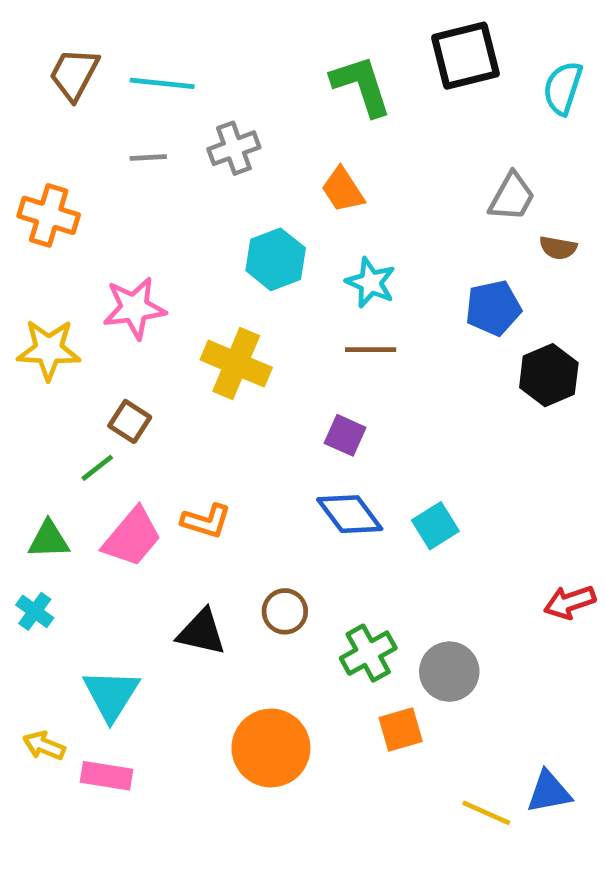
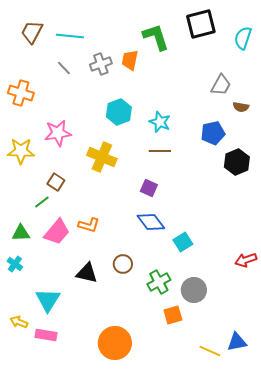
gray line: (148, 157) -> (64, 68), turned 49
orange trapezoid: (343, 190) -> (130, 60), moved, turned 45
cyan square: (435, 526) -> (183, 242), moved
orange circle: (271, 748) -> (115, 343), moved

